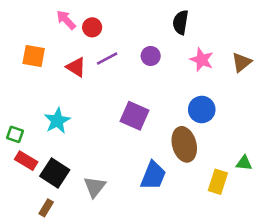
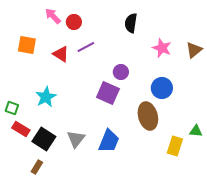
black semicircle: (181, 22) -> (131, 23), moved
purple circle: (151, 56) -> (121, 72), moved
blue trapezoid: (153, 175) -> (109, 141), moved
gray triangle: (95, 187) -> (76, 139), moved

